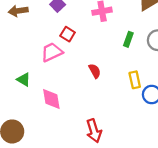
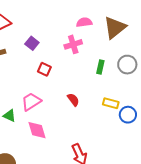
pink trapezoid: (52, 52) -> (31, 102), moved
yellow rectangle: (135, 80) -> (111, 103), turned -56

